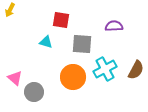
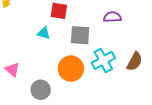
gray circle: (34, 92) -> (41, 90), moved

